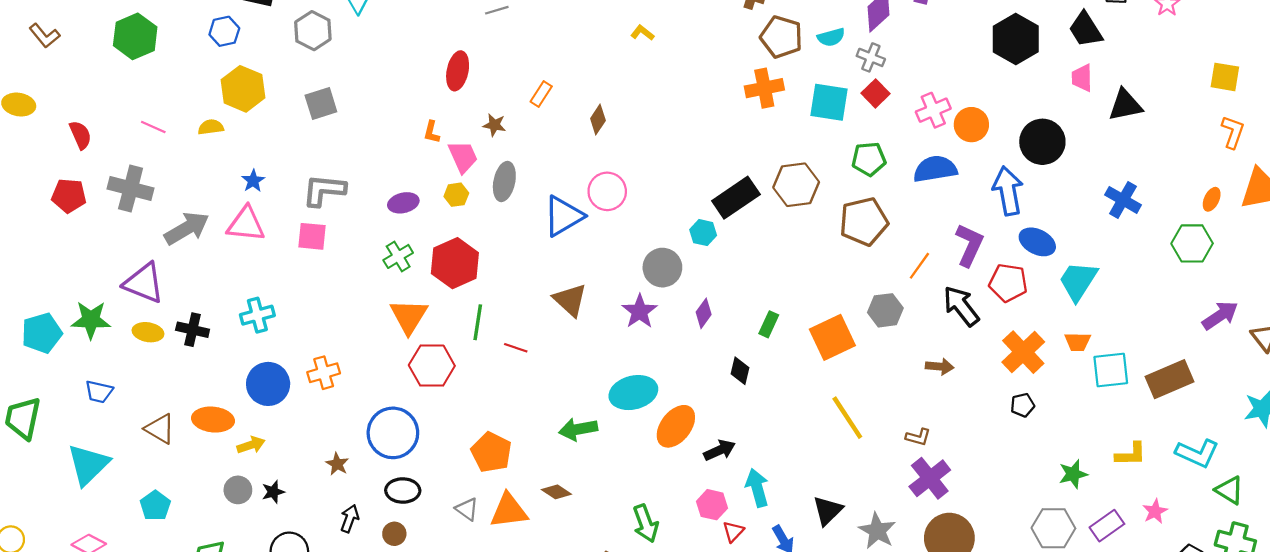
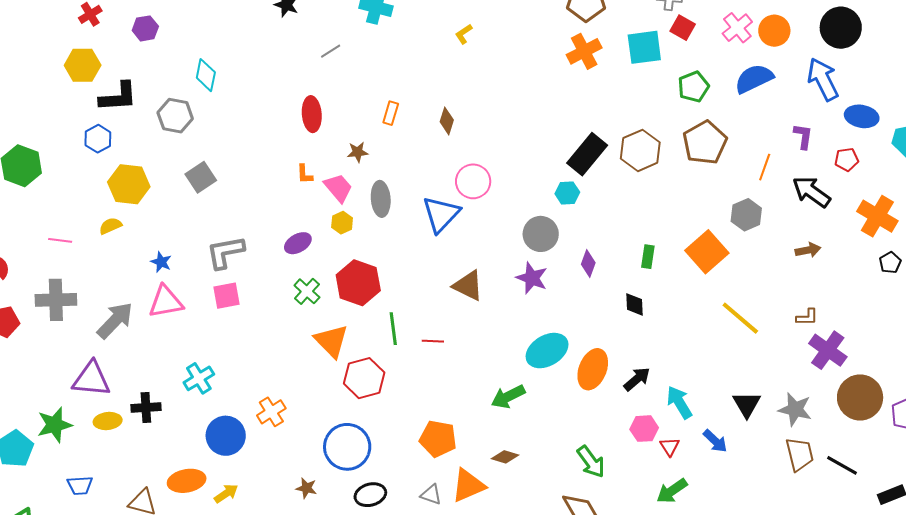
yellow L-shape: (642, 33) -> (464, 34), turned -55
brown hexagon: (796, 185) -> (640, 150), moved
purple L-shape: (969, 245) -> (803, 136), size x0.7
red pentagon: (1008, 283) -> (847, 159), size x0.7

